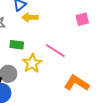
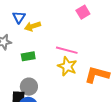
yellow star: (32, 63) -> (67, 66), moved

